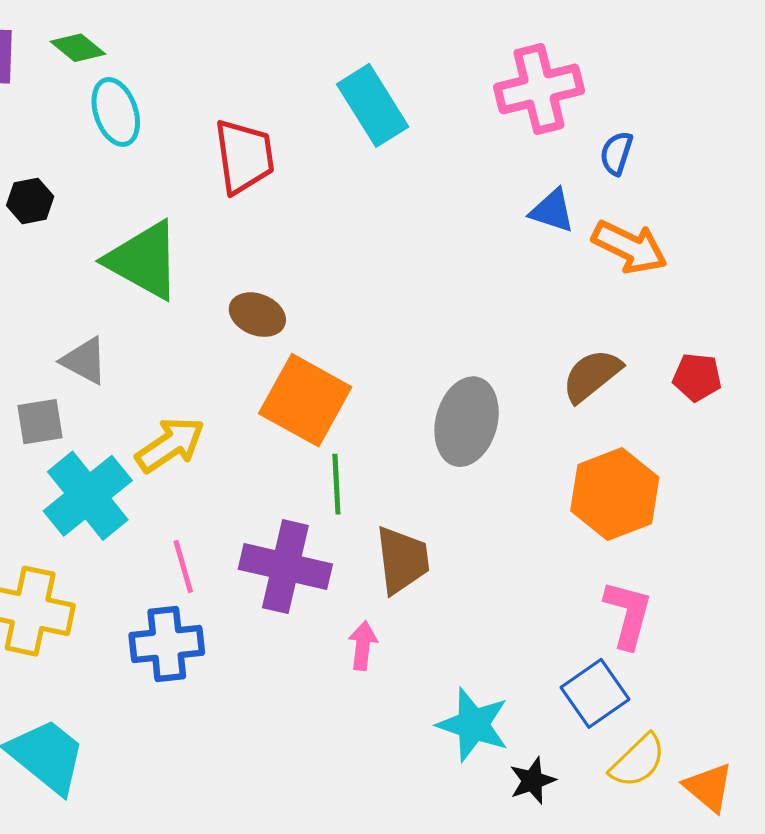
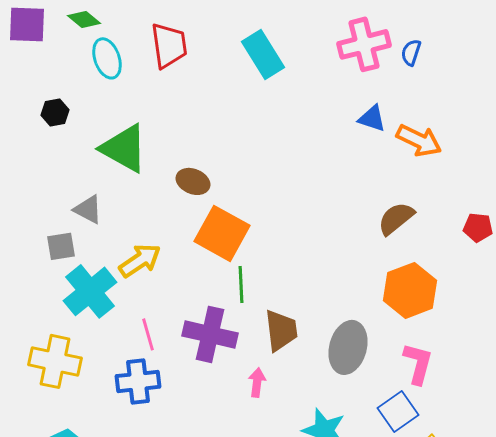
blue semicircle: (616, 153) -> (411, 52), moved
red trapezoid: (244, 156) -> (169, 45), moved
red pentagon: (697, 377) -> (478, 227), moved
gray ellipse: (467, 422) -> (348, 347), moved

